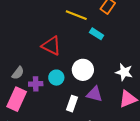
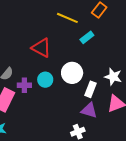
cyan rectangle: (97, 34) -> (87, 37), turned -72
purple triangle: (94, 94) -> (89, 110), moved
white rectangle: (72, 104) -> (91, 89), moved

